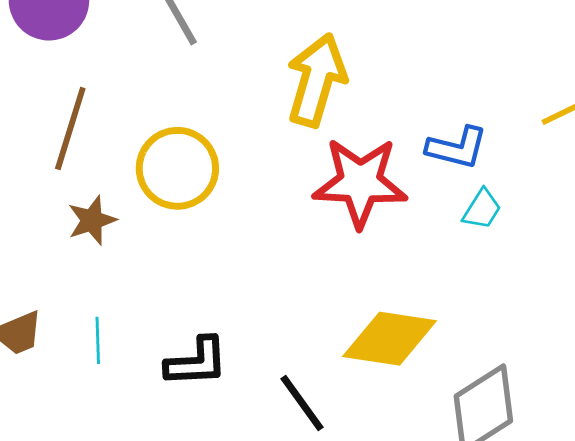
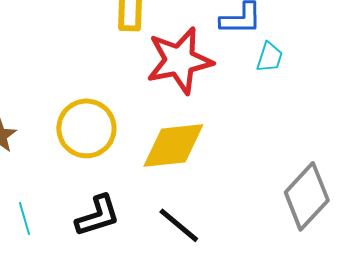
yellow circle: (177, 168) -> (86, 128), moved
yellow diamond: (390, 339) -> (173, 145), moved

